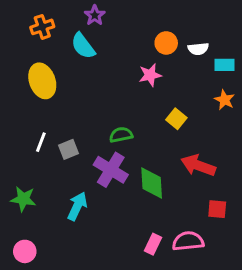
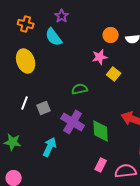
orange cross: (42, 27) -> (26, 24), turned 35
yellow square: (176, 119) -> (114, 74), moved
green semicircle: (121, 135) -> (80, 89), moved
pink rectangle: (153, 244) -> (101, 165), moved

